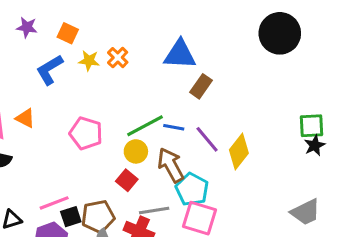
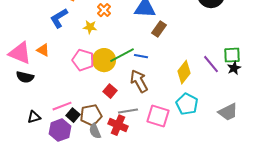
yellow star: (89, 61) -> (90, 27), moved
purple line: (207, 139) -> (211, 64), moved
yellow circle: (136, 151) -> (104, 60), moved, size x1.5
cyan pentagon: (192, 189) -> (187, 104), moved
black square: (71, 217) -> (73, 115), turned -32

